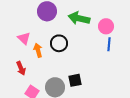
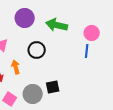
pink circle: (106, 26) -> (92, 33), moved
orange arrow: (38, 50) -> (16, 67), moved

